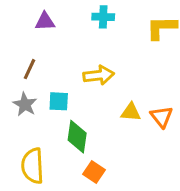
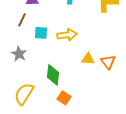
brown line: (30, 69) -> (22, 20), moved
cyan square: (59, 101) -> (41, 33), moved
yellow semicircle: (33, 166) -> (24, 94), turned 35

